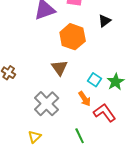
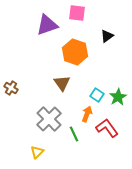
orange arrow: (85, 99) -> (87, 114), turned -126
green line: (80, 136) -> (74, 134), moved

